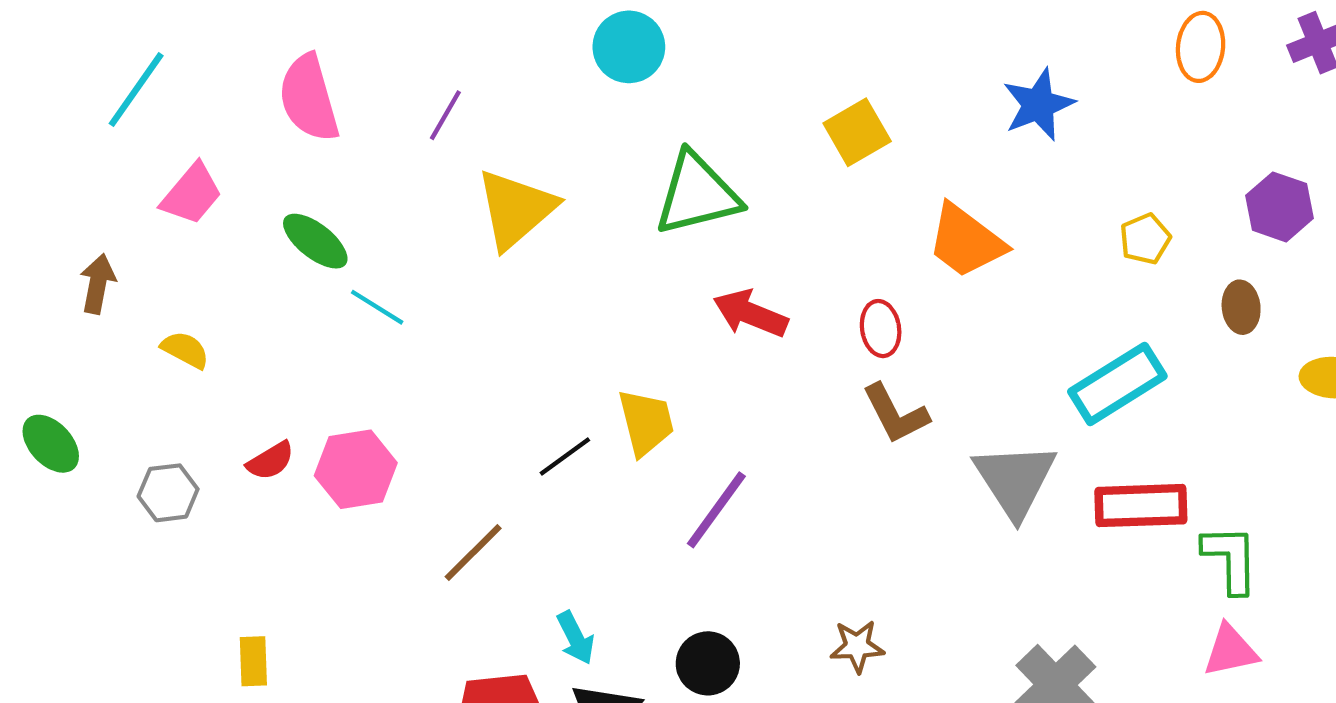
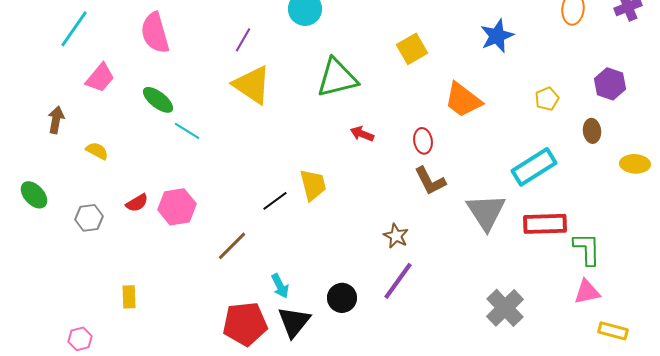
purple line: (445, 115) -> (243, 40), moved
yellow triangle: (516, 209) -> (252, 85), turned -45
red arrow: (750, 314) -> (362, 134), size x0.7
purple line: (716, 510) -> (398, 281), moved
brown star: (857, 646) -> (396, 236), moved, turned 30

